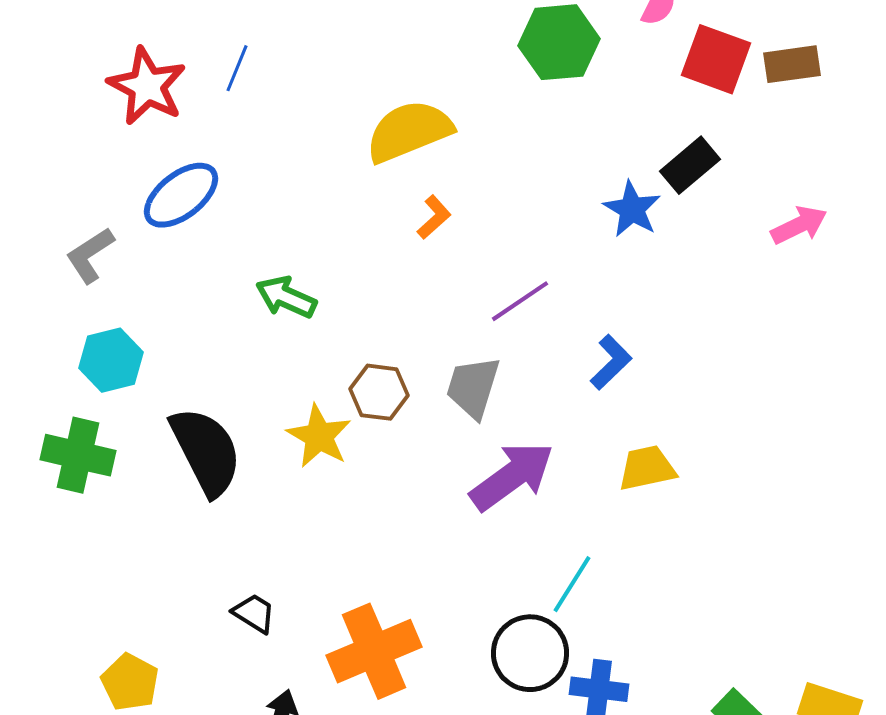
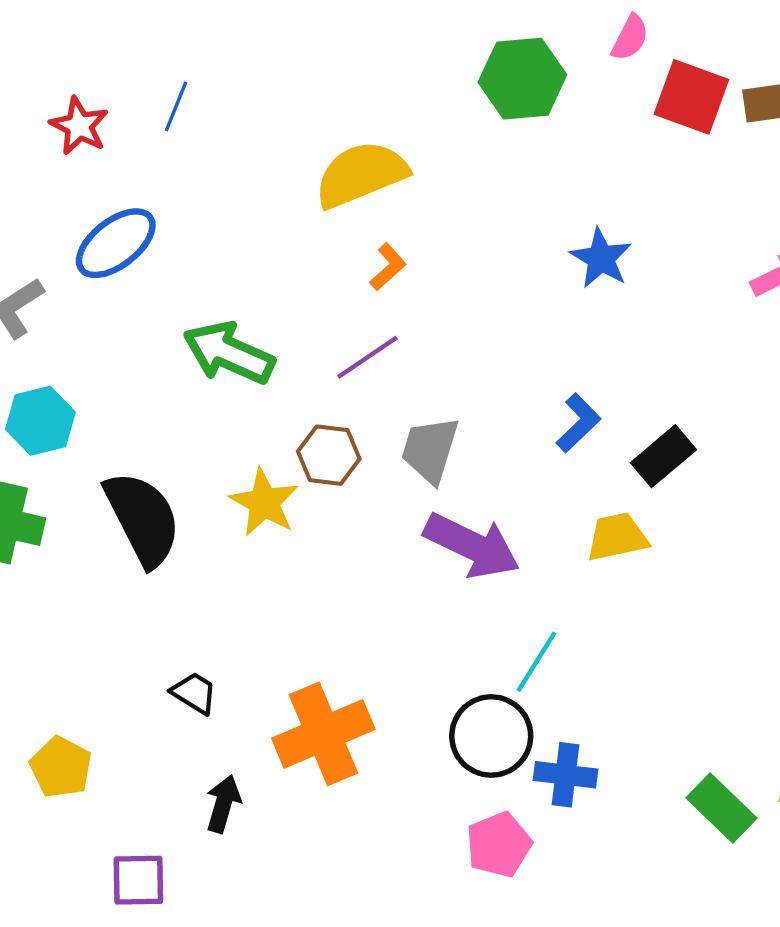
red star: (147, 86) -> (79, 126), size x0.7
black rectangle: (690, 165) -> (663, 456), moved
green arrow: (286, 297) -> (229, 353), size x1.4
purple line: (520, 301) -> (368, 357), moved
purple arrow: (512, 476) -> (472, 546), turned 62

